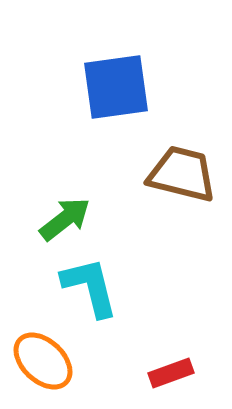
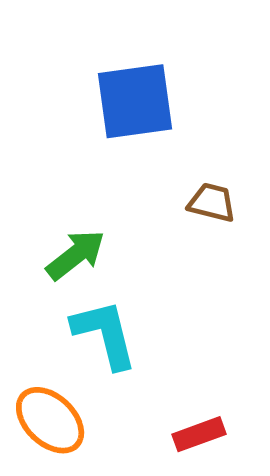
brown trapezoid: (182, 174) -> (212, 202), size x0.6

